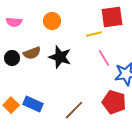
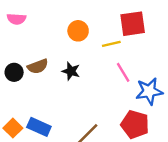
orange circle: (52, 21) -> (78, 31), moved
pink semicircle: (14, 22) -> (16, 19), moved
black star: (60, 57) -> (71, 71), size x0.7

